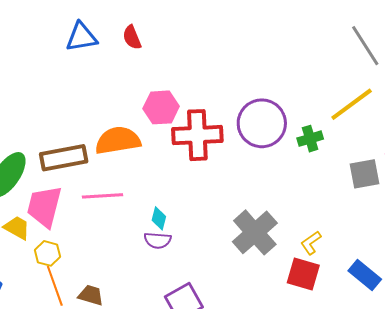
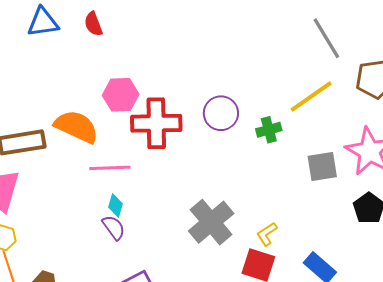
purple circle: (262, 123) -> (221, 113), size x0.7
orange semicircle: (118, 140) -> (76, 127), turned 33
pink line: (102, 196) -> (110, 168), moved
purple semicircle: (158, 240) -> (114, 227), turned -132

